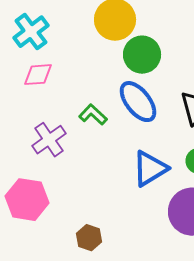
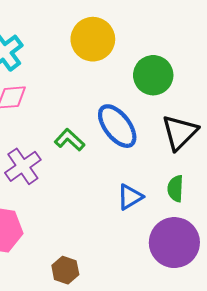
green circle: (142, 55) -> (153, 75), moved
blue triangle: (150, 169) -> (130, 197), size x0.7

